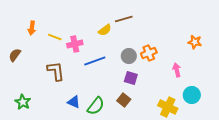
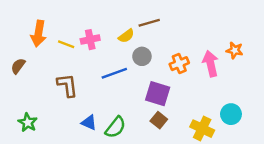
orange arrow: (32, 28) -> (38, 34), size x1.5
pink cross: (75, 44) -> (90, 40), moved
gray circle: (129, 56) -> (142, 56), moved
pink arrow: (177, 70) -> (211, 64), moved, size x1.5
purple square: (131, 78) -> (158, 94), size x1.5
brown square: (124, 100) -> (159, 120), moved

